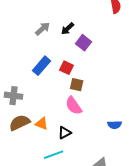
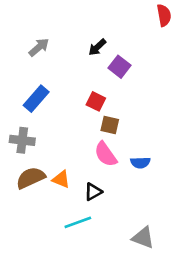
gray arrow: (43, 29) -> (39, 47), moved
blue rectangle: (42, 66) -> (36, 99), moved
blue semicircle: (115, 125) -> (140, 163), moved

